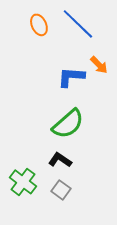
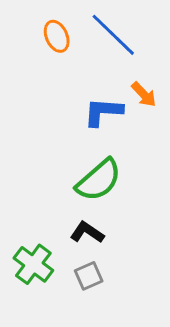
gray square: (61, 190) -> (89, 276), turned 30

